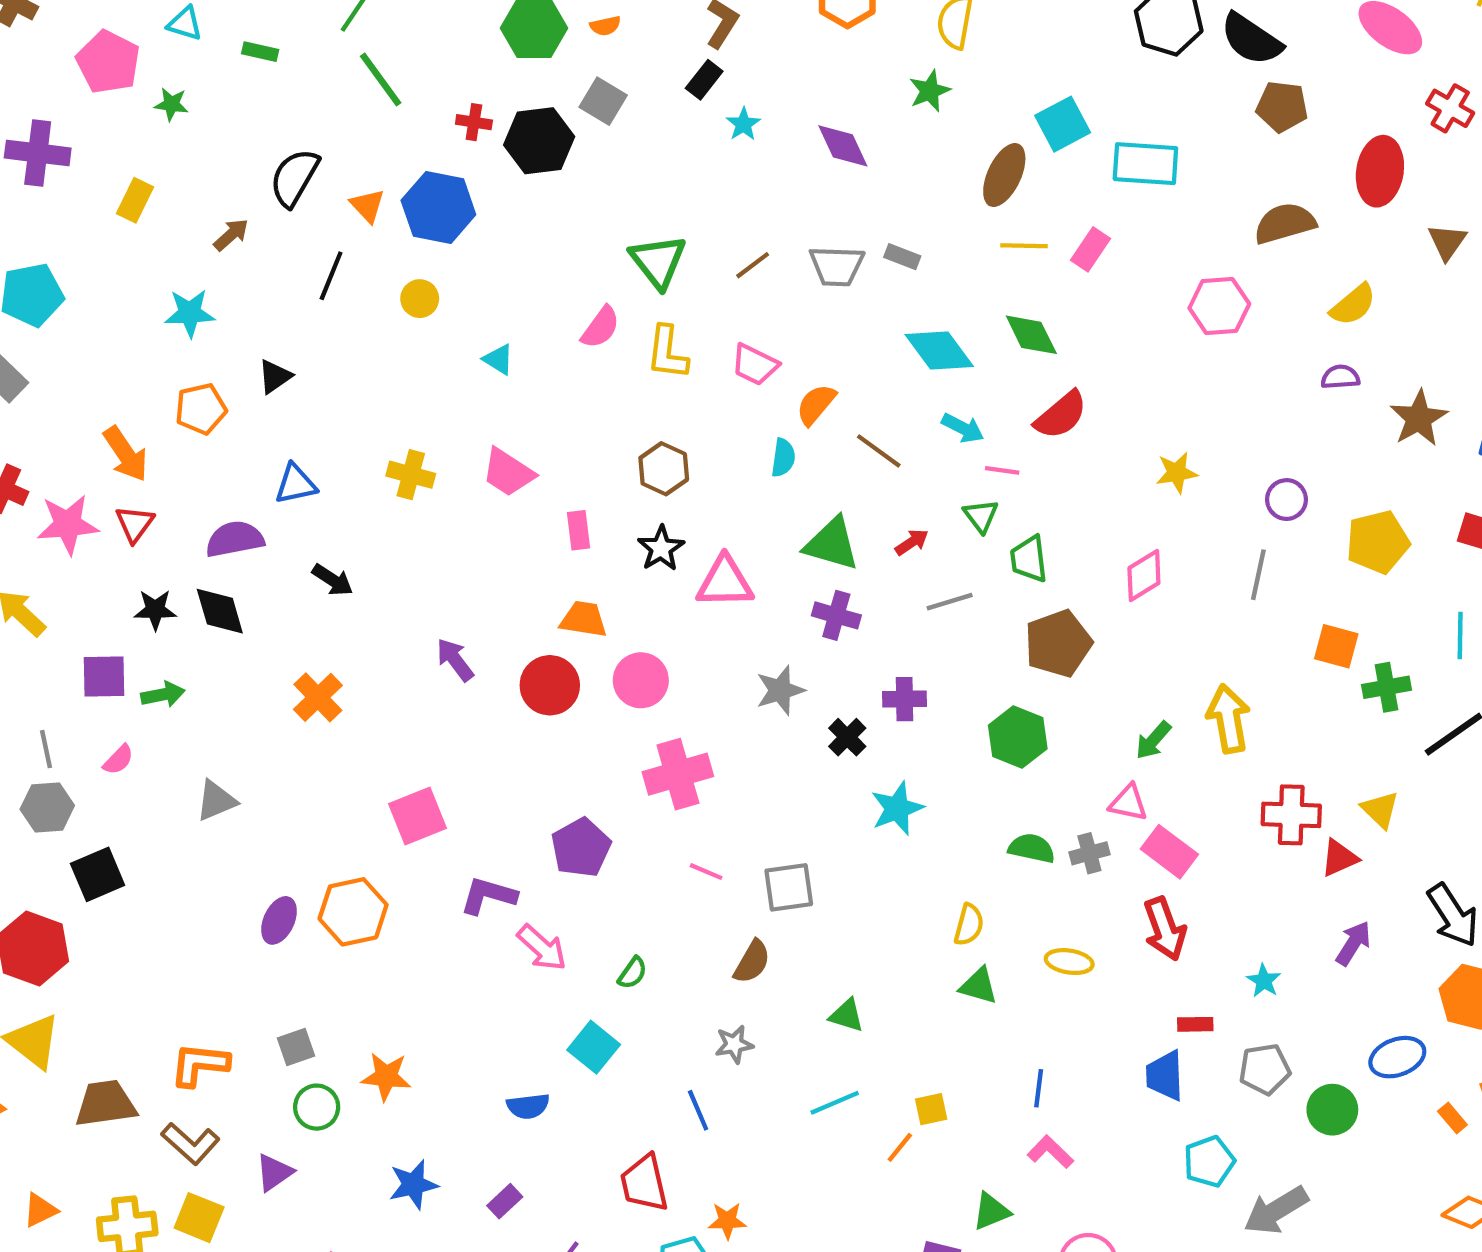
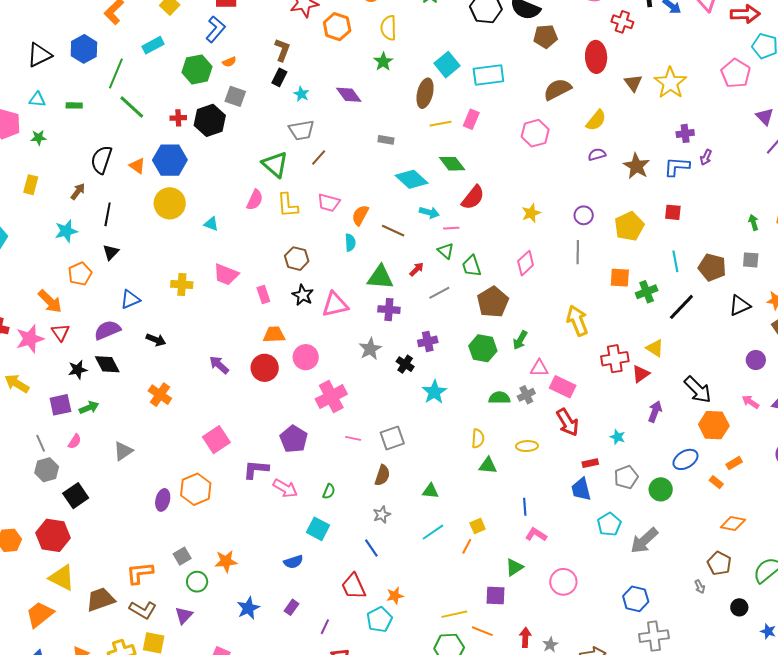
gray trapezoid: (837, 266) -> (301, 130), moved
black line: (331, 276) -> (108, 214), moved
yellow circle: (420, 299) -> (170, 203), size x1.8
green arrow: (1153, 740) -> (520, 340), moved

